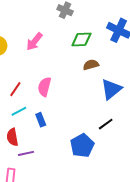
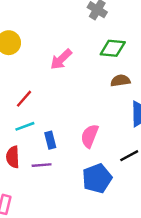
pink arrow: (34, 42) -> (61, 59), moved
pink semicircle: (44, 87) -> (90, 136), moved
purple line: (26, 153) -> (42, 165), moved

